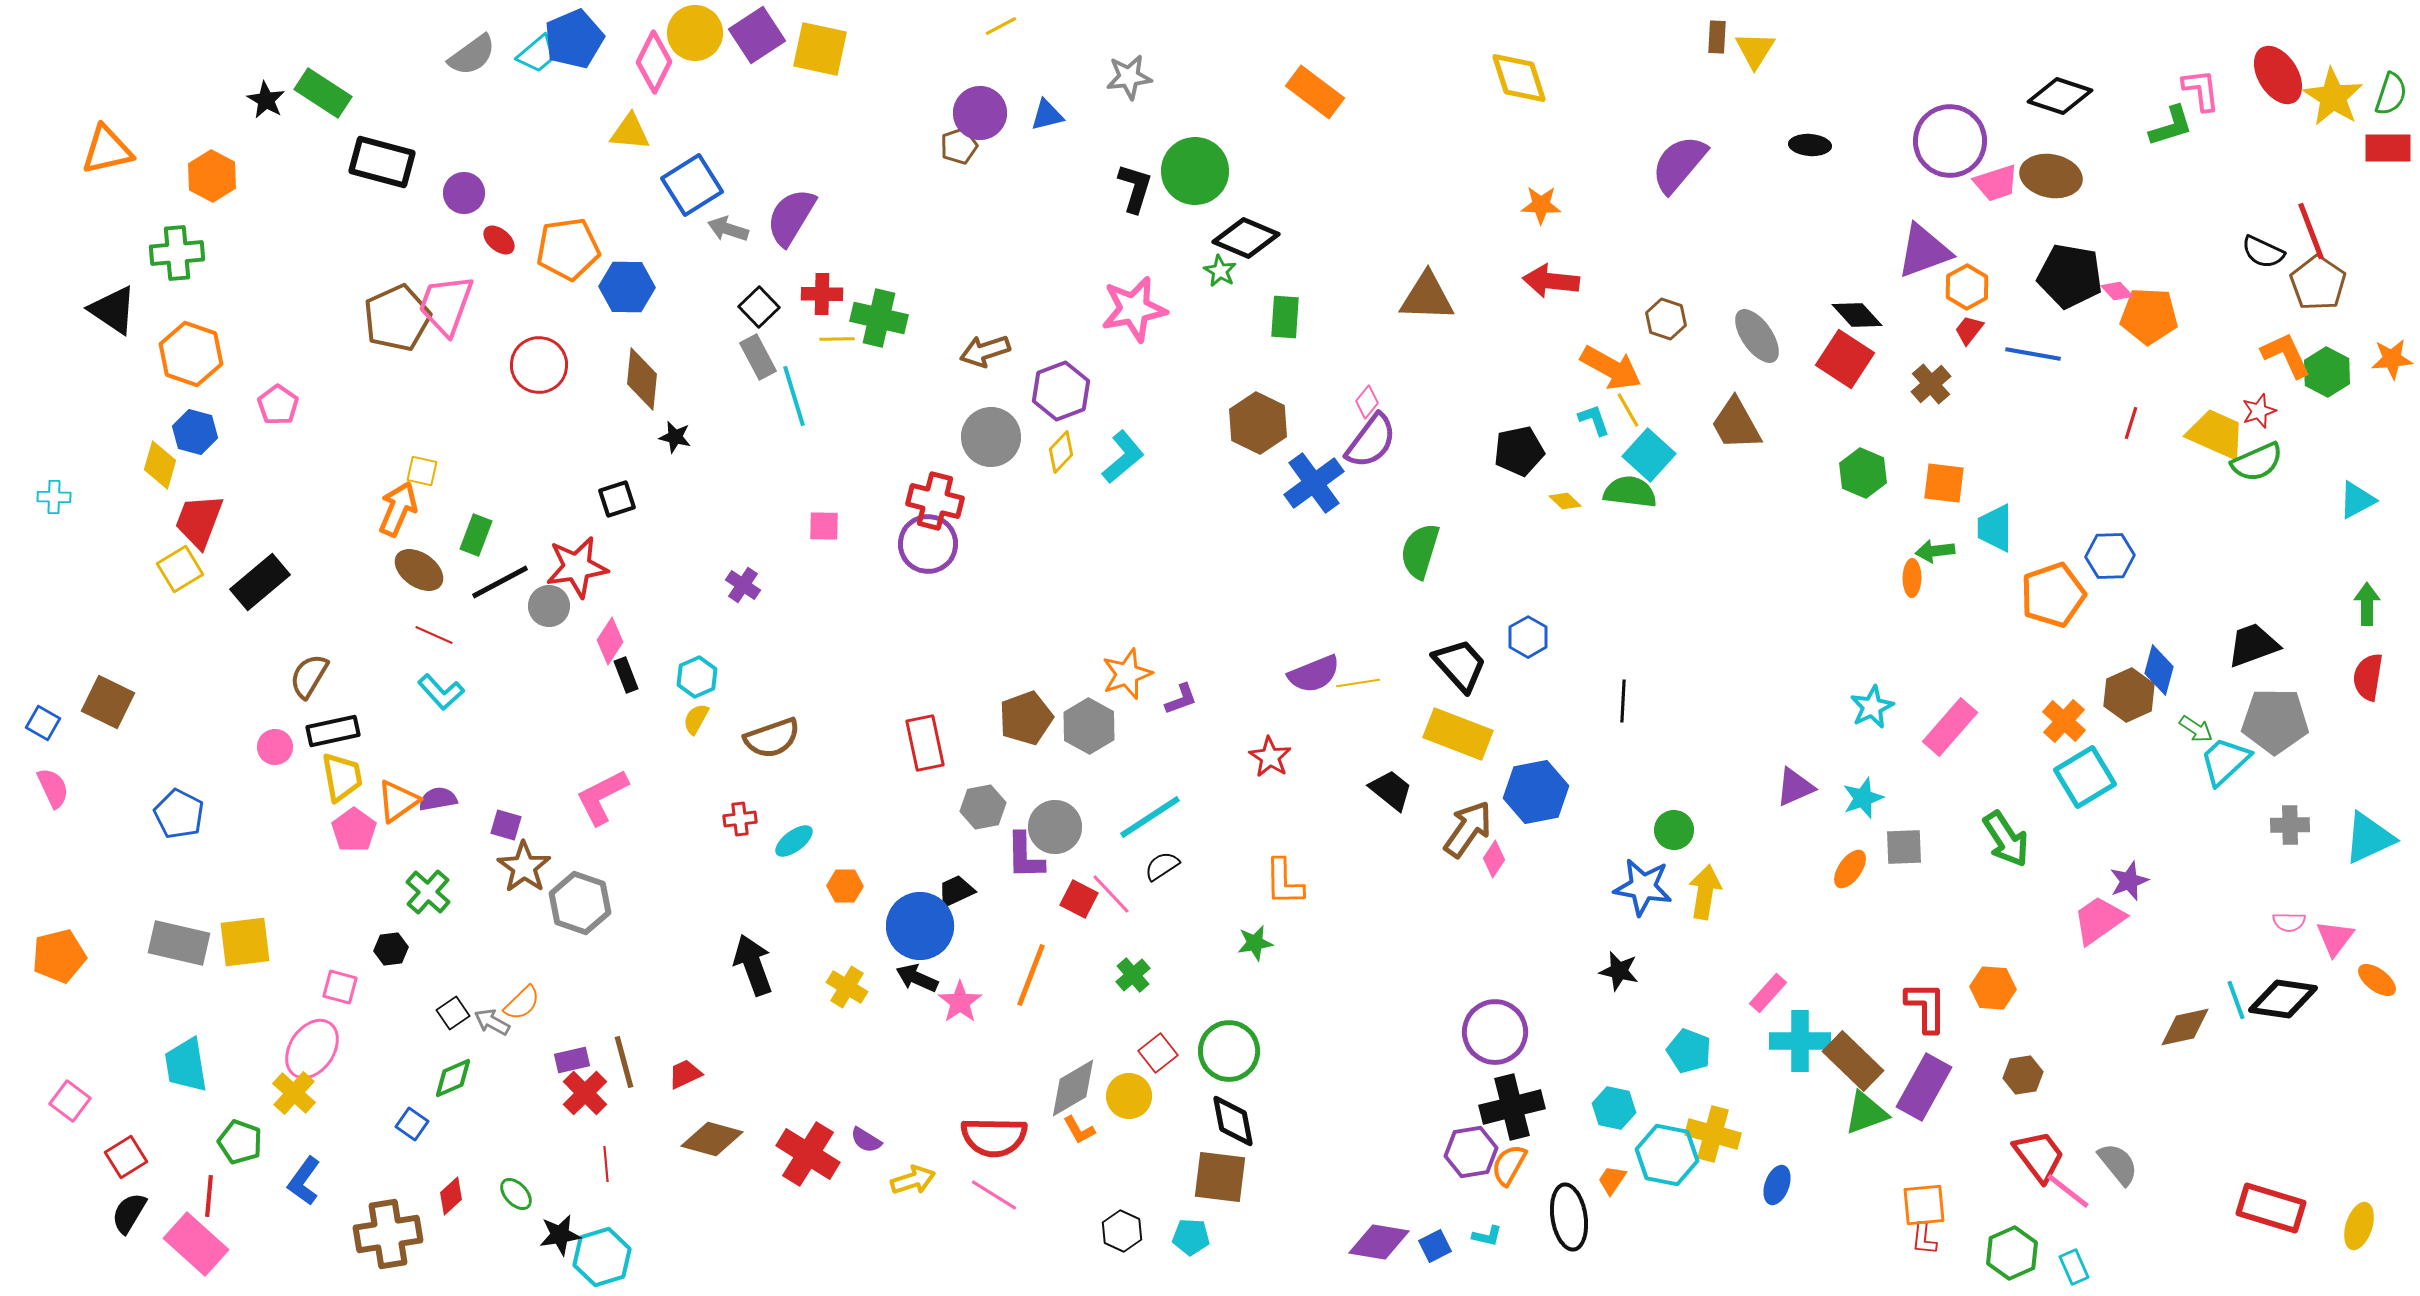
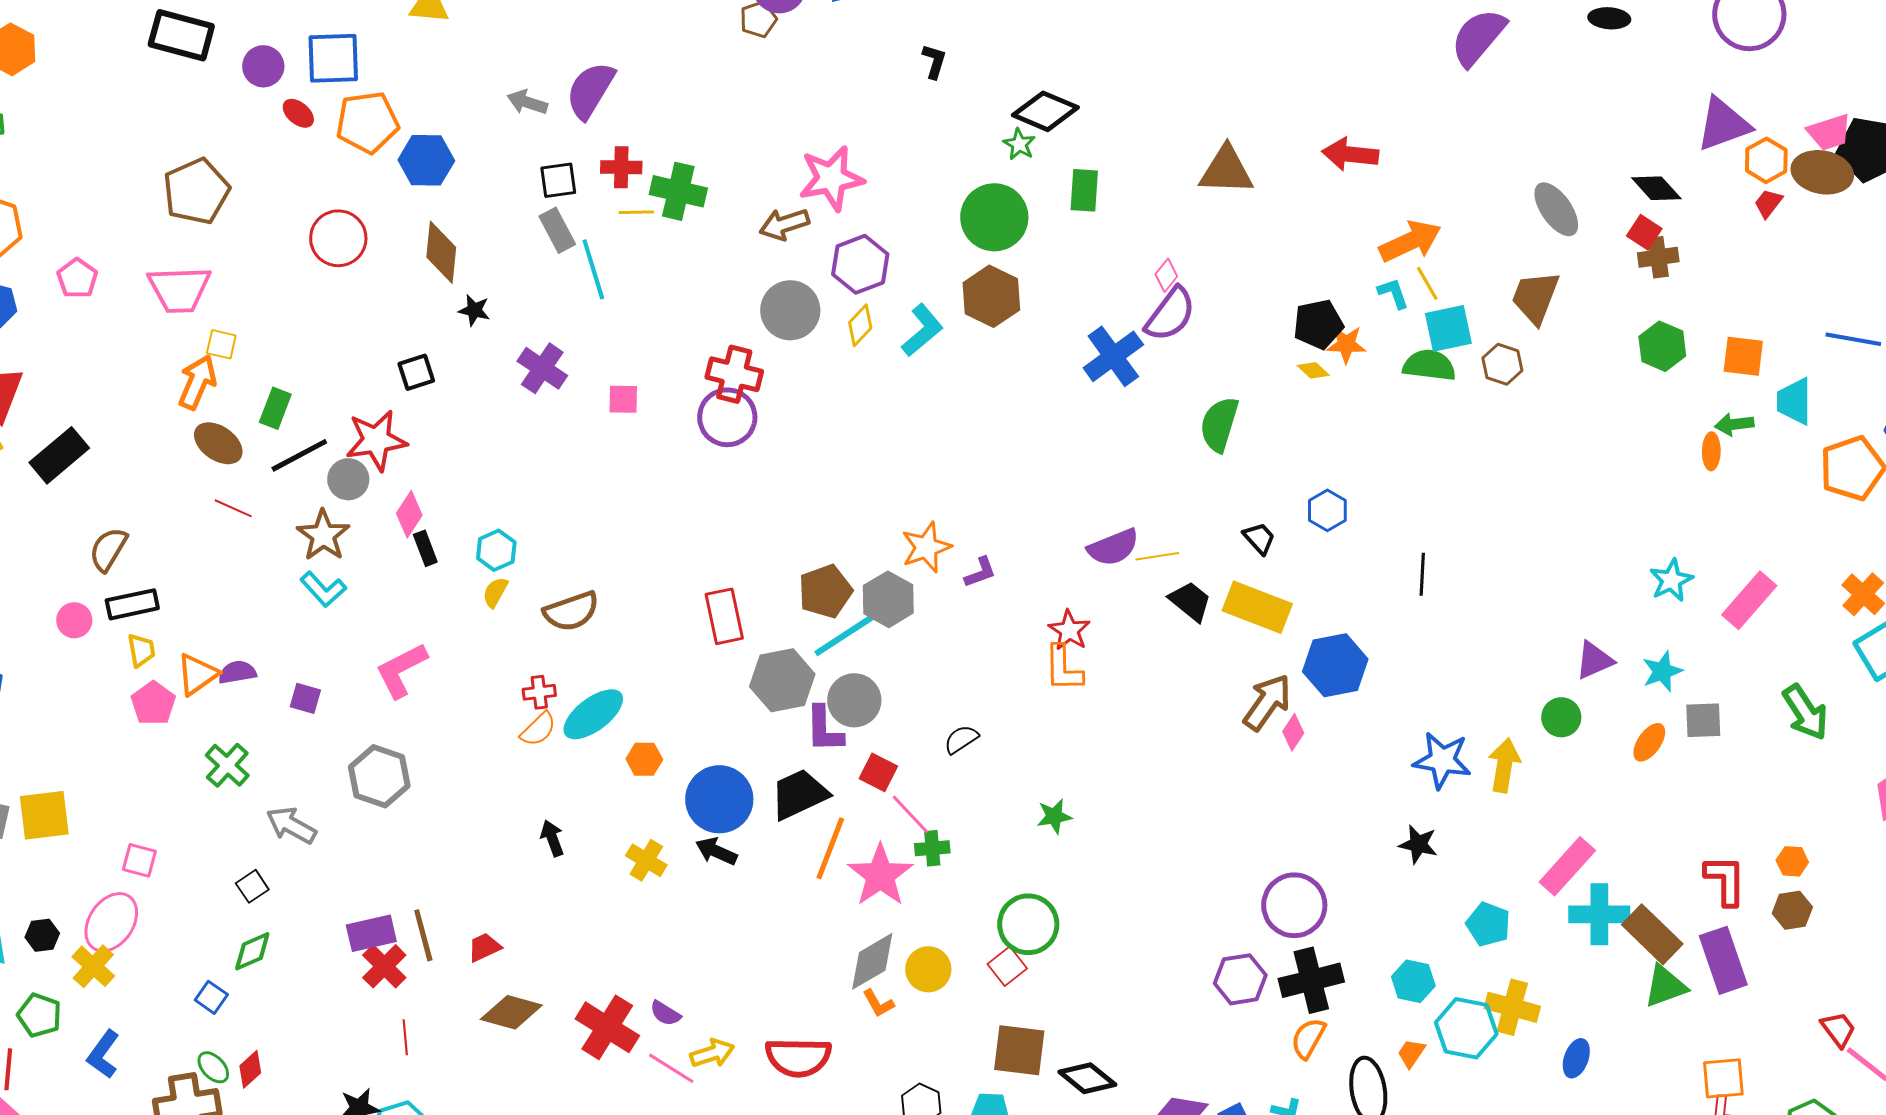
green circle: (1195, 171) -> (994, 217), moved
brown ellipse: (2051, 176) -> (1822, 172), moved
pink trapezoid: (1996, 183) -> (1829, 132), moved
blue square: (692, 185) -> (333, 58), moved, turned 30
black L-shape: (1135, 188) -> (934, 61), size x0.7
orange star: (1541, 205) -> (1346, 344), moved
pink trapezoid: (446, 305) -> (179, 289), moved, turned -112
black square: (759, 307) -> (558, 180), turned 36
pink star: (1134, 309) -> (831, 178), moved
brown hexagon: (1666, 319) -> (1502, 364), moved
blue line: (2033, 354) -> (1853, 339), moved
red square: (1845, 359) -> (1644, 232), size x0.6
orange arrow: (1611, 368) -> (1410, 241), turned -54
brown cross: (1931, 384) -> (1658, 257), moved, turned 33
brown hexagon: (1258, 423) -> (991, 296), moved
brown trapezoid: (1736, 424) -> (1535, 297), turned 50
cyan square: (1649, 455) -> (1448, 328), turned 36
yellow diamond: (1565, 501) -> (1313, 370), moved
purple cross: (743, 585) -> (542, 368), moved, size x1.4
black trapezoid: (1460, 665) -> (1259, 538), size x0.6
cyan L-shape: (441, 692) -> (323, 589), moved
yellow trapezoid: (342, 777) -> (141, 650), size x0.7
black trapezoid: (1391, 790) -> (1190, 601), moved
gray hexagon: (983, 807) -> (782, 680), size x1.4
cyan line: (1150, 817) -> (844, 635), moved
green circle: (1674, 830) -> (1561, 717), moved
cyan ellipse: (794, 841) -> (593, 714), size x1.6
brown star: (524, 867) -> (323, 535), moved
orange L-shape: (1284, 882) -> (1063, 668), moved
black trapezoid: (956, 891) -> (799, 794), moved, size x1.6
pink line: (1111, 894) -> (910, 814), moved
black hexagon: (391, 949) -> (42, 935), moved
black arrow: (753, 965) -> (552, 838), size x0.6
green cross: (1133, 975) -> (932, 848), turned 36
orange hexagon: (1993, 988) -> (1792, 861), size x0.7
pink rectangle: (1768, 993) -> (1567, 866), size x1.5
pink star: (960, 1002) -> (880, 875), moved, size x1.5
orange semicircle: (522, 1003) -> (538, 729), moved
gray arrow: (492, 1022) -> (291, 825), moved, size x1.4
red square: (1158, 1053) -> (1007, 966), moved
purple rectangle: (572, 1060) -> (371, 933), size x1.4
brown hexagon: (2023, 1075) -> (1792, 910), moved
purple rectangle: (1924, 1087) -> (1723, 960), turned -48
black diamond: (1233, 1121) -> (1087, 1078), moved, turned -40
red semicircle: (994, 1137) -> (798, 1057), moved
purple hexagon: (1471, 1152) -> (1240, 979), moved
red trapezoid: (2039, 1156) -> (1838, 1029), size x0.7
green ellipse: (516, 1194) -> (213, 1067), moved
pink line: (994, 1195) -> (671, 1068), moved

